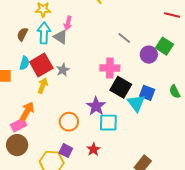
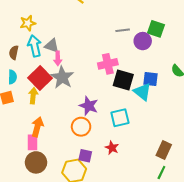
pink arrow: (68, 23) -> (58, 58), moved
gray line: (124, 38) -> (123, 30), moved, turned -32
cyan semicircle: (24, 63) -> (12, 77), moved
gray star: (63, 70) -> (62, 77), size x1.6
yellow arrow: (43, 86) -> (33, 96), moved
purple star: (96, 106) -> (89, 106), moved
pink rectangle: (19, 125) -> (33, 142), turned -49

